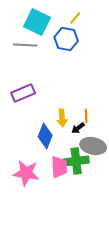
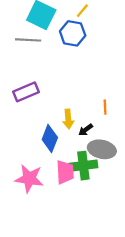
orange line: (86, 116) -> (105, 107), moved

